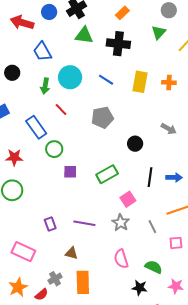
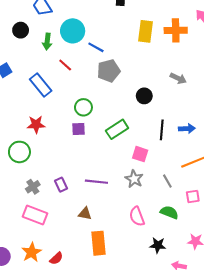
black circle: (12, 73) -> (21, 30), moved
blue line: (106, 80) -> (96, 47), moved
orange cross: (169, 83) -> (176, 30), size x1.5
green circle: (54, 149) -> (83, 107), moved
red star: (14, 157) -> (36, 124), moved
pink square: (128, 199) -> (140, 154), turned -35
green semicircle: (154, 267) -> (169, 212), moved
gray cross: (55, 279) -> (33, 187), moved

